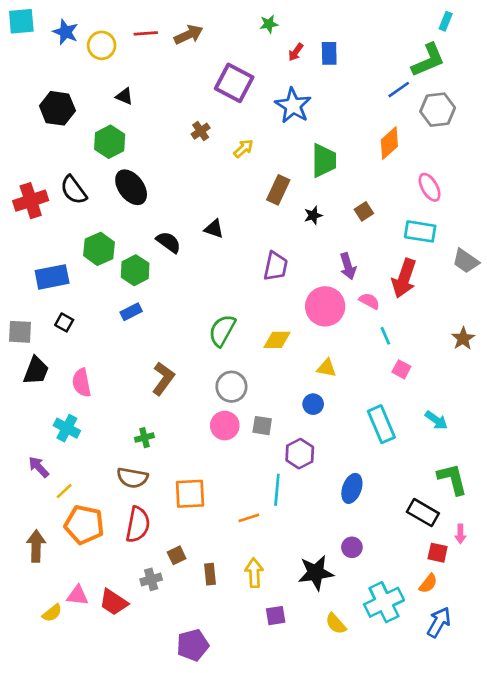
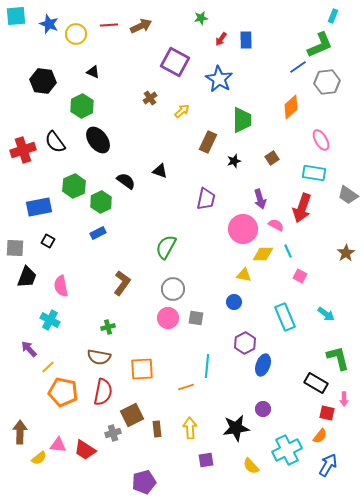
yellow diamond: (277, 340) -> (263, 254), moved
purple hexagon: (300, 454) -> (245, 343), moved
brown arrow: (36, 546) -> (20, 432), moved
brown square: (177, 555) -> (132, 415), size x1.6

